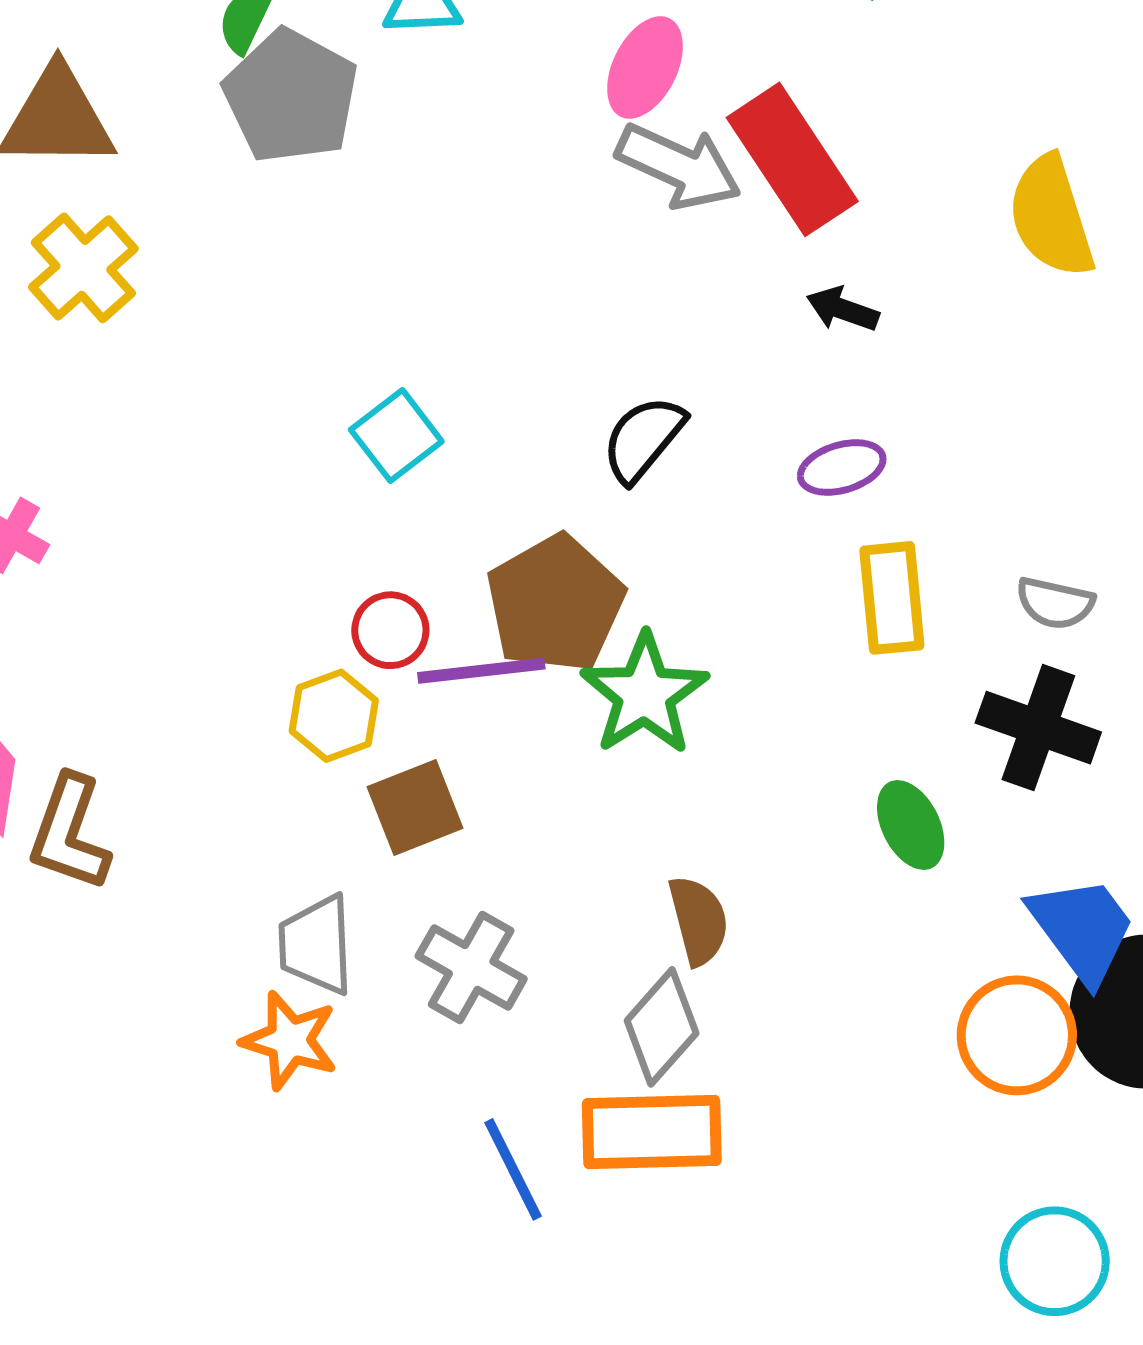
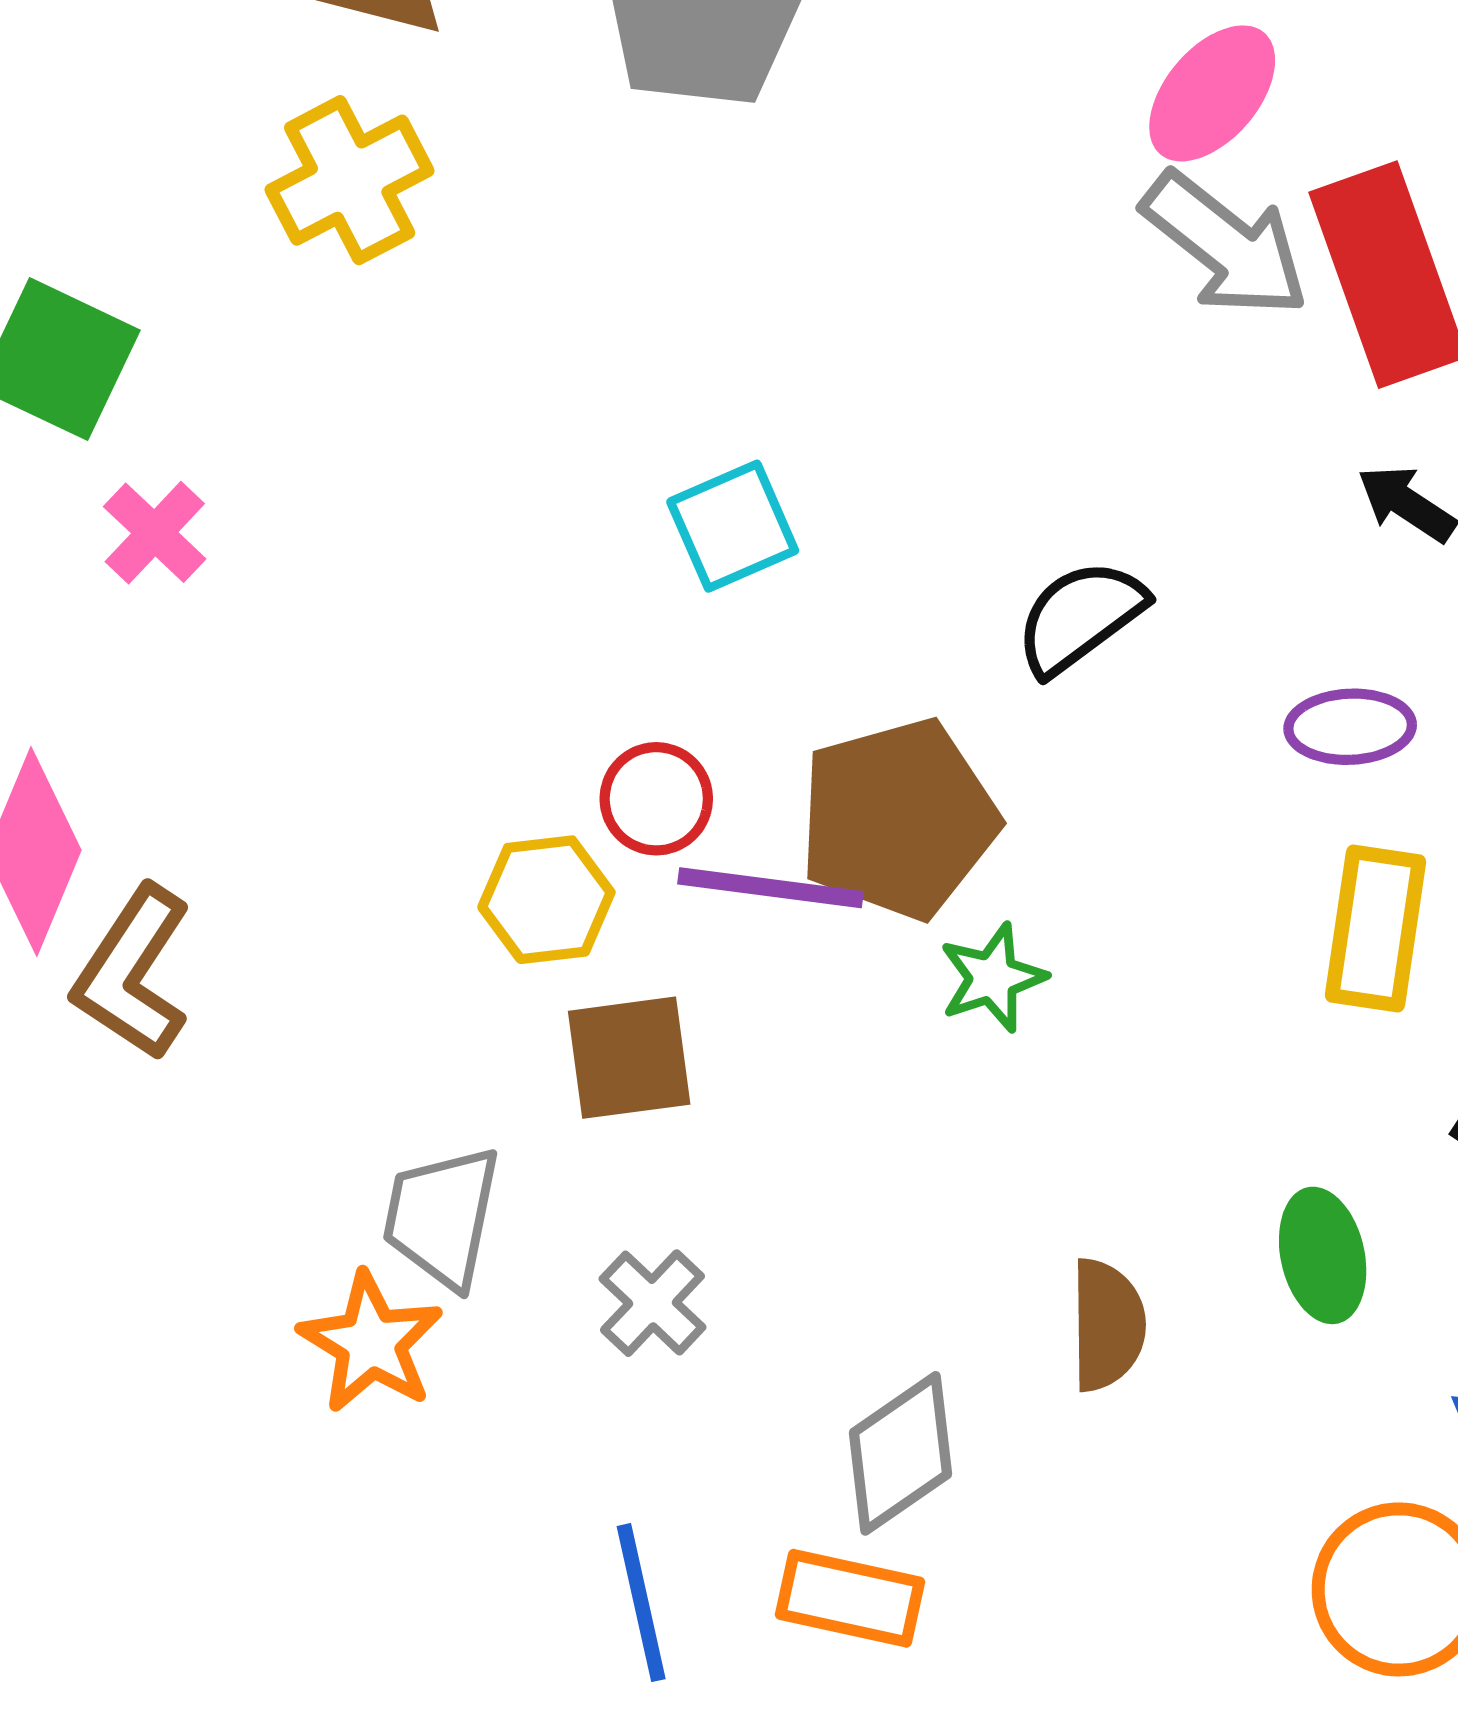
green star: (644, 694) -> (993, 978), size x0.6
brown semicircle: (698, 920) -> (1107, 1325), moved
gray cross: (471, 968) -> (652, 1303), size x0.7
orange rectangle: (652, 1132) -> (850, 1598), size x0.7

